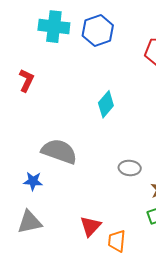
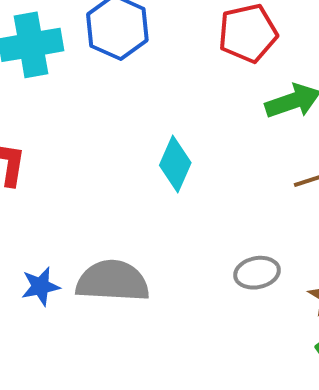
blue star: (33, 181) -> (40, 286), moved

